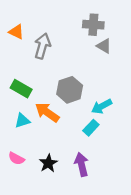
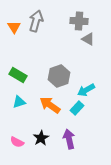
orange triangle: (16, 32) -> (14, 27), turned 32
gray arrow: (42, 46) -> (36, 21), moved
orange arrow: (47, 112) -> (50, 105), moved
pink semicircle: (16, 158) -> (17, 142), moved

